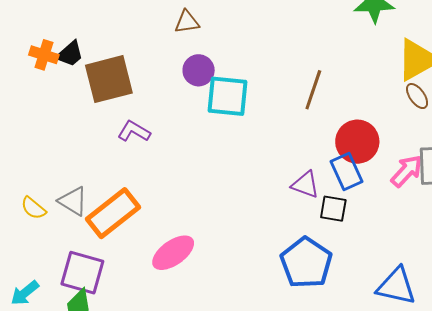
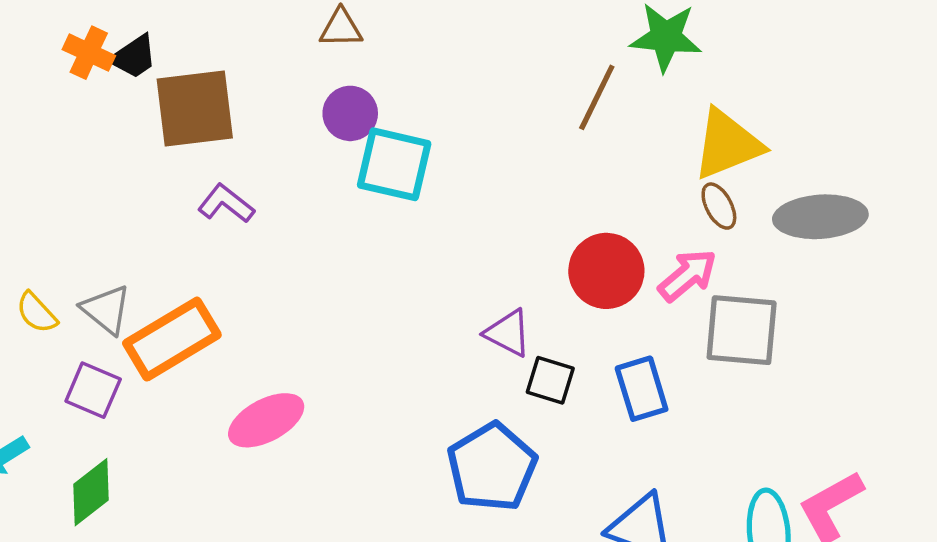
brown line: (313, 90) -> (597, 97), moved
blue rectangle: (347, 171) -> (642, 389), moved
pink arrow: (407, 171) -> (687, 275), moved
purple square: (82, 273) -> (93, 390), moved, size x0.7

